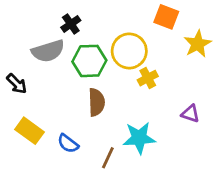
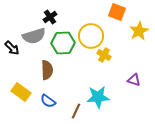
yellow cross: (148, 78) -> (104, 55), turned -32
black arrow: (17, 84) -> (12, 48), moved
brown semicircle: (96, 102) -> (47, 70), moved

